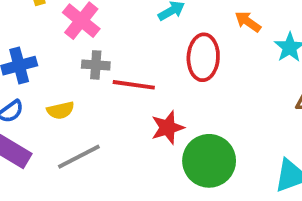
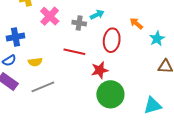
gray cross: (96, 65) -> (79, 23), moved
red star: (168, 128) -> (100, 70), moved

